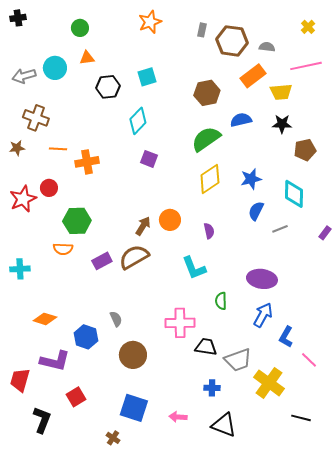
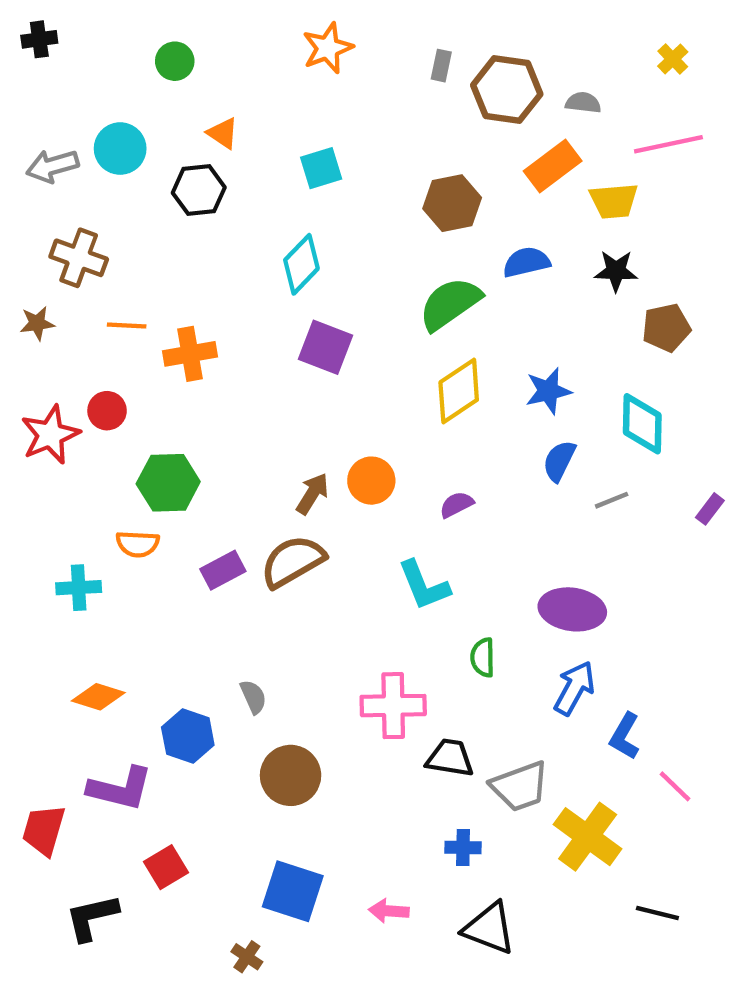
orange triangle: (87, 58) -> (223, 133), moved, turned 42
black hexagon: (108, 87) -> (199, 190), moved
purple square: (149, 159) -> (325, 347), size x1.4
purple semicircle: (209, 231) -> (457, 505), turned -105
cyan cross: (20, 269) -> (79, 588), moved
black L-shape: (42, 420) -> (92, 917), turned -124

